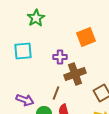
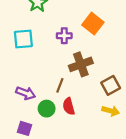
orange square: (86, 37) -> (93, 24), turned -30
purple cross: (60, 57) -> (64, 36), moved

